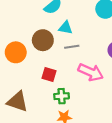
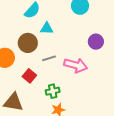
gray line: (72, 47) -> (49, 58), moved
red square: (49, 74) -> (29, 76), moved, turned 32

